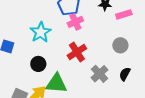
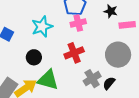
gray circle: (120, 45) -> (118, 55), size x1.6
black semicircle: (125, 74) -> (109, 83), moved

